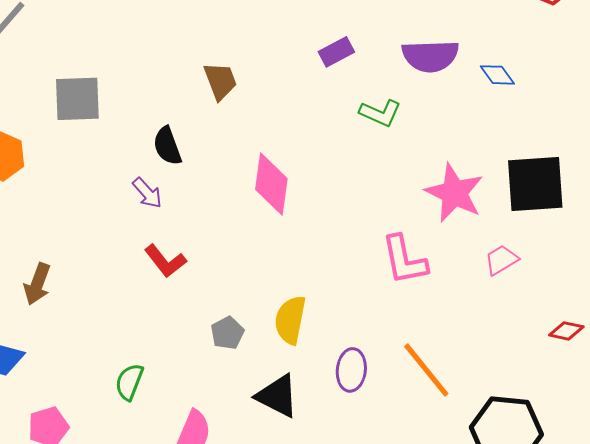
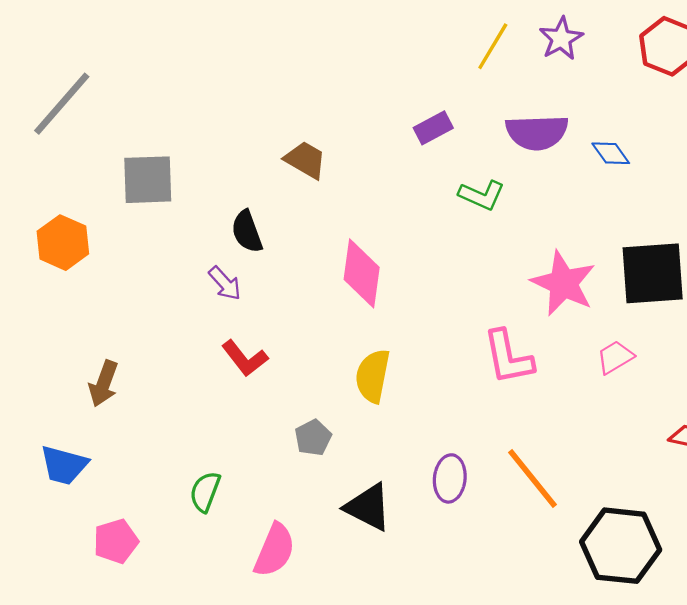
brown trapezoid: (220, 81) -> (305, 160), turned -39
yellow semicircle: (290, 320) -> (373, 376), moved

